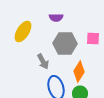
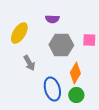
gray arrow: (43, 62) -> (29, 63), moved

